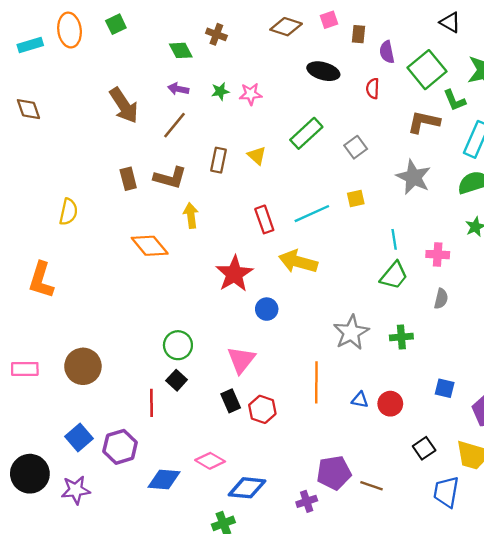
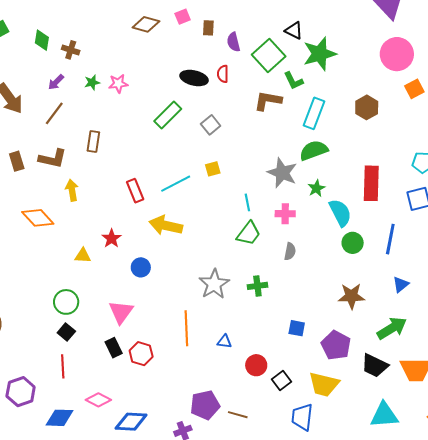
black triangle: (450, 22) -> (294, 31), moved
brown cross: (216, 34) -> (71, 50), moved
green diamond: (181, 50) -> (42, 40), moved, turned 40
black ellipse: (323, 71) -> (194, 78), moved
purple arrow: (178, 89) -> (56, 82), turned -54
yellow triangle: (257, 156) -> (83, 256), moved, turned -36
gray star: (413, 177) -> (282, 173), moved
red star: (234, 274) -> (112, 238), size x0.6
red line: (151, 403) -> (63, 366), moved
red circle: (390, 404) -> (256, 365), moved

